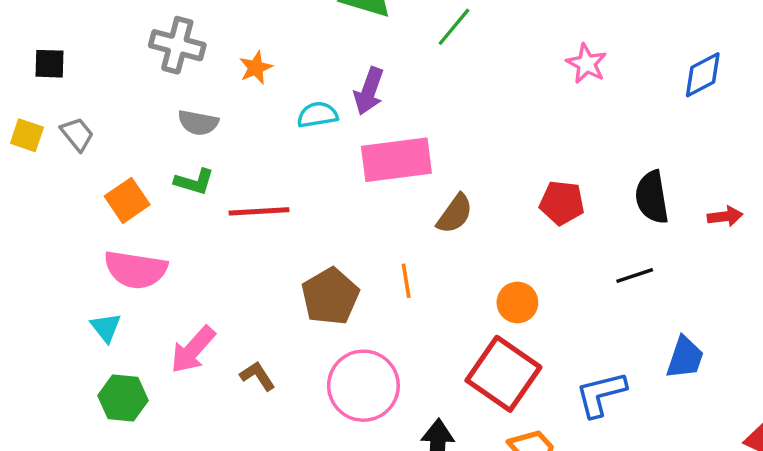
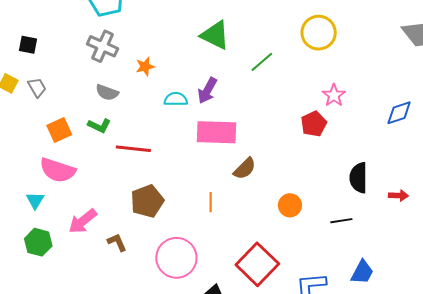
red pentagon: (562, 203) -> (314, 124), moved, turned 30
brown pentagon: (330, 296) -> (147, 201), moved
orange circle: (517, 302) -> (290, 205), moved

